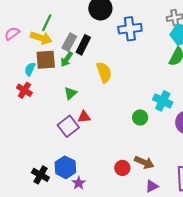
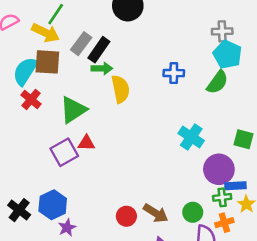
blue cross: (130, 29) -> (174, 73), moved, size x0.7
green arrow: (67, 59) -> (102, 68), moved, turned -133
cyan semicircle: (30, 69) -> (25, 71), size x1.6
red cross: (24, 90) -> (31, 99), moved
green triangle: (70, 93) -> (73, 110), size x1.6
green circle: (140, 117) -> (193, 212), moved

